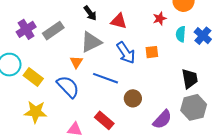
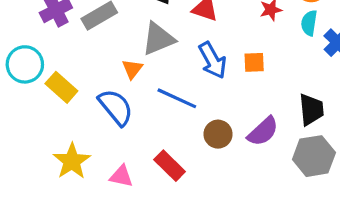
cyan semicircle: (181, 34) -> (309, 23), moved
yellow star: (36, 112) -> (72, 161), moved, turned 30
purple semicircle: (162, 120) -> (263, 131), moved

